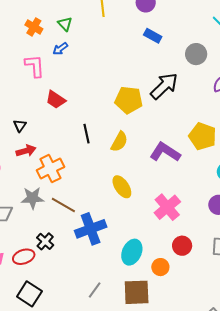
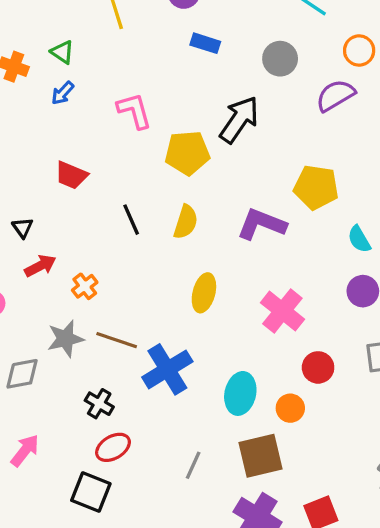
pink L-shape: (35, 66) -> (134, 111), moved
orange cross: (50, 169) -> (85, 286), size x0.6
yellow ellipse: (122, 187) -> (204, 293), turned 60
red ellipse: (24, 257) -> (113, 447), moved

